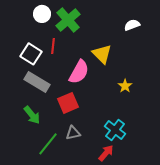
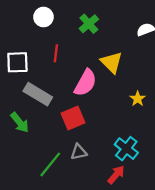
green cross: (68, 20) -> (89, 24), moved, size x0.7
white square: (31, 54) -> (17, 62), moved, turned -35
green arrow: (32, 115) -> (20, 122), moved

